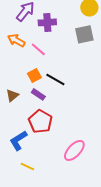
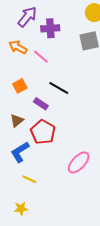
orange square: (34, 75) -> (20, 86), moved
brown triangle: (12, 95) -> (17, 121), moved

